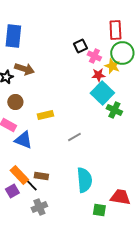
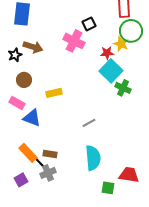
pink cross: (94, 56) -> (74, 41), moved, size x1.5
gray line: (74, 137) -> (89, 123), moved
purple square: (12, 191) -> (21, 180), moved
gray cross: (39, 207) -> (48, 173), moved

